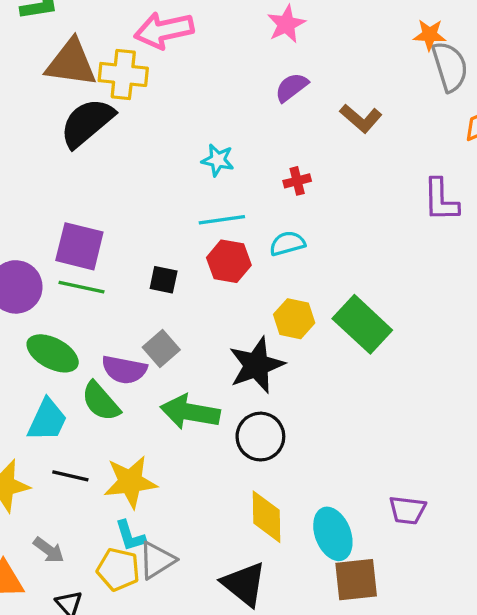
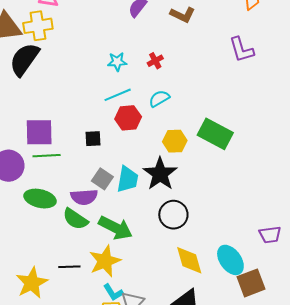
cyan star: (218, 160) -> (117, 62), moved
green arrow: (190, 412) -> (115, 228), moved, turned -148
cyan trapezoid: (47, 420) -> (127, 179), moved

